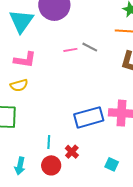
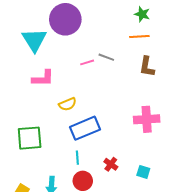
yellow semicircle: (19, 85) -> (68, 104), moved
blue rectangle: (89, 117) -> (85, 128), moved
red cross: (72, 152) -> (111, 164), moved

